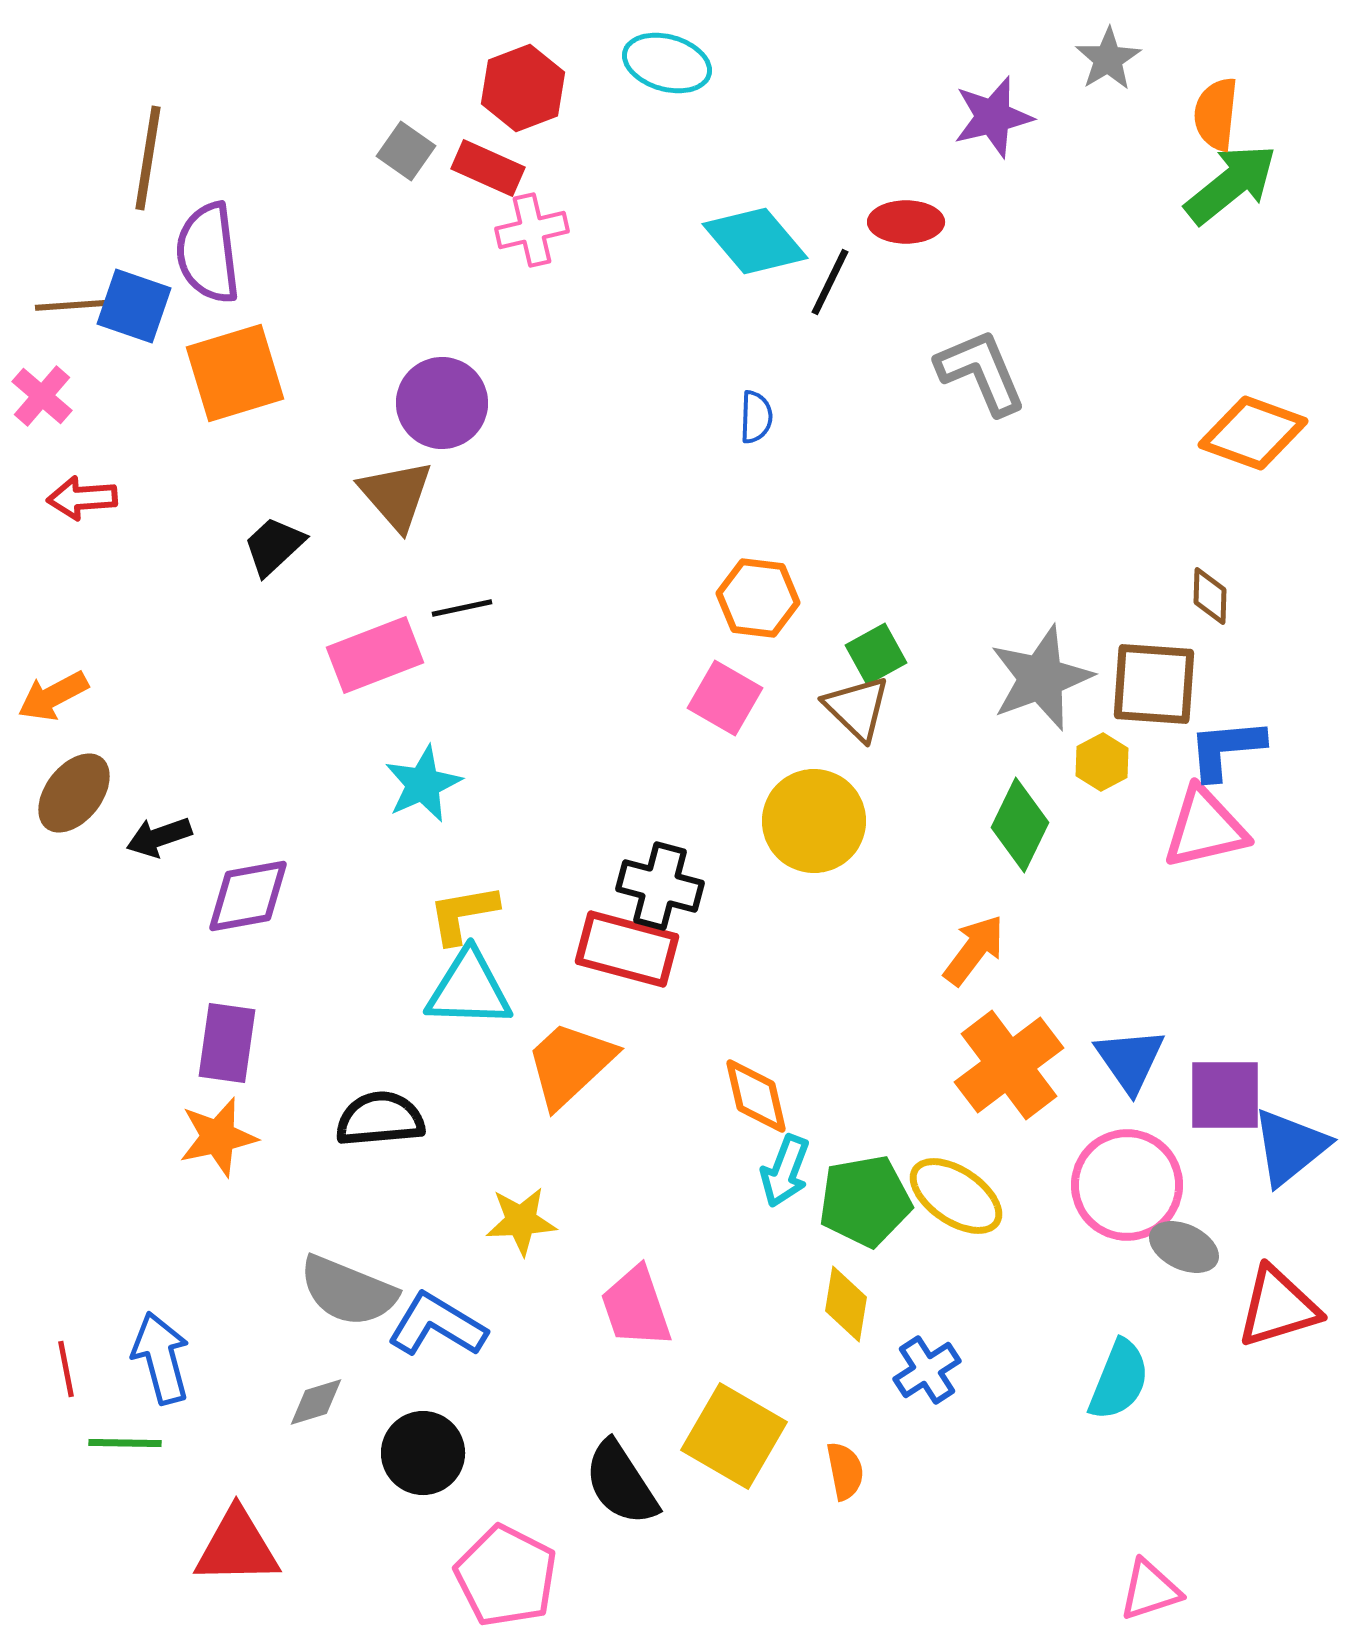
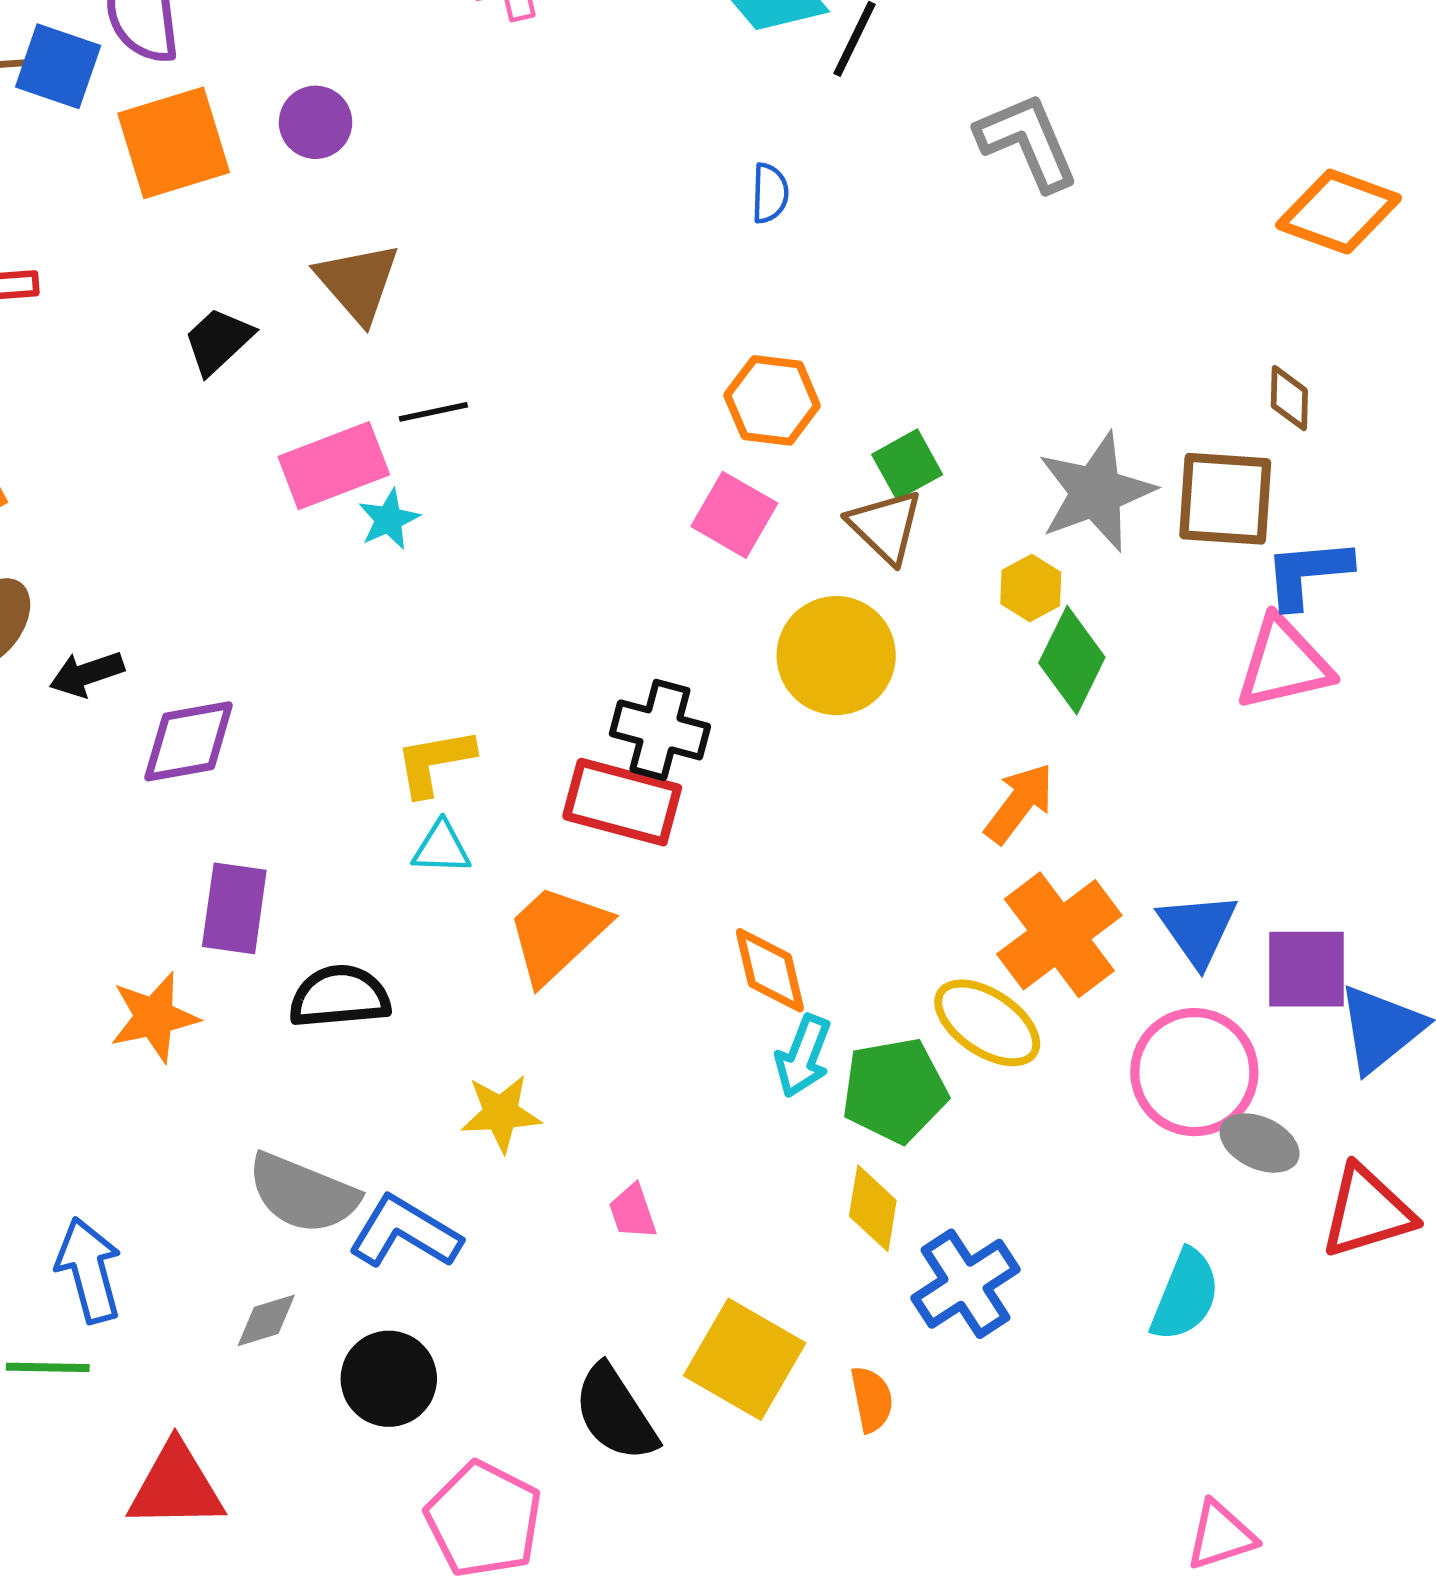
purple circle: (442, 403) -> (316, 122), moved, size x0.7
yellow hexagon: (1102, 762) -> (1031, 588), moved
cyan star: (423, 784) -> (389, 519), moved, size x0.7
cyan triangle: (469, 989) -> (441, 848), size x0.6
purple rectangle: (227, 1043) -> (234, 908), moved
yellow ellipse: (956, 1196) -> (987, 1023), moved
pink trapezoid: (636, 1307) -> (632, 1212), size x0.6
blue cross: (927, 1370) -> (965, 1284), size x1.4

